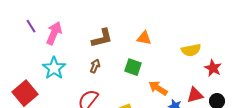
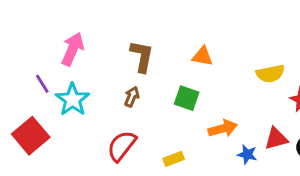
purple line: (31, 26) -> (42, 84), moved
brown L-shape: (102, 38) -> (142, 56), turned -65
orange arrow: (158, 88) -> (223, 128), turned 132

